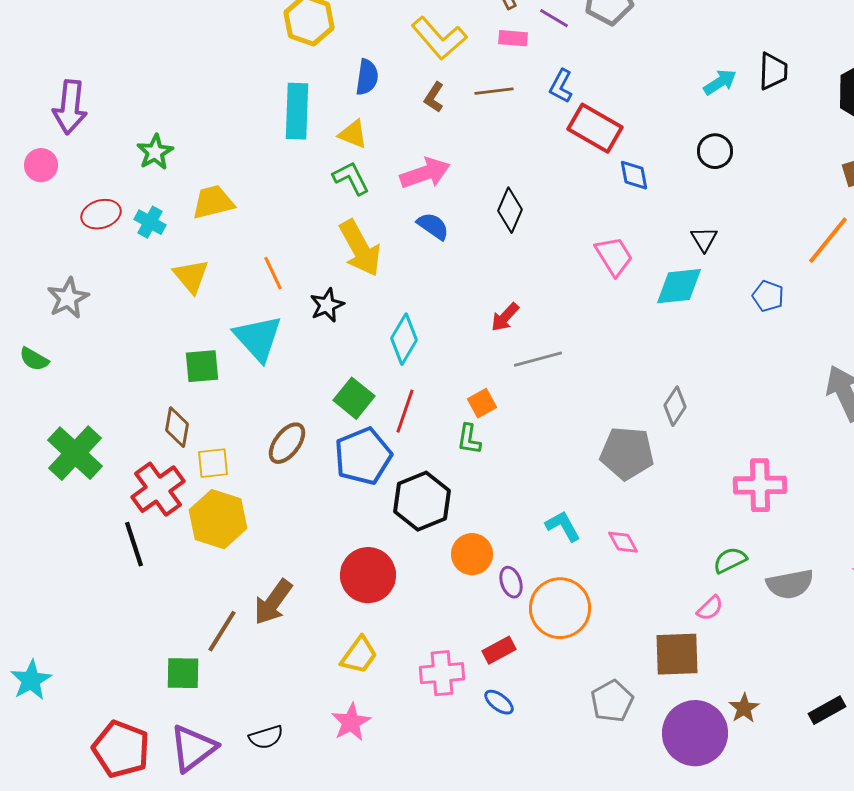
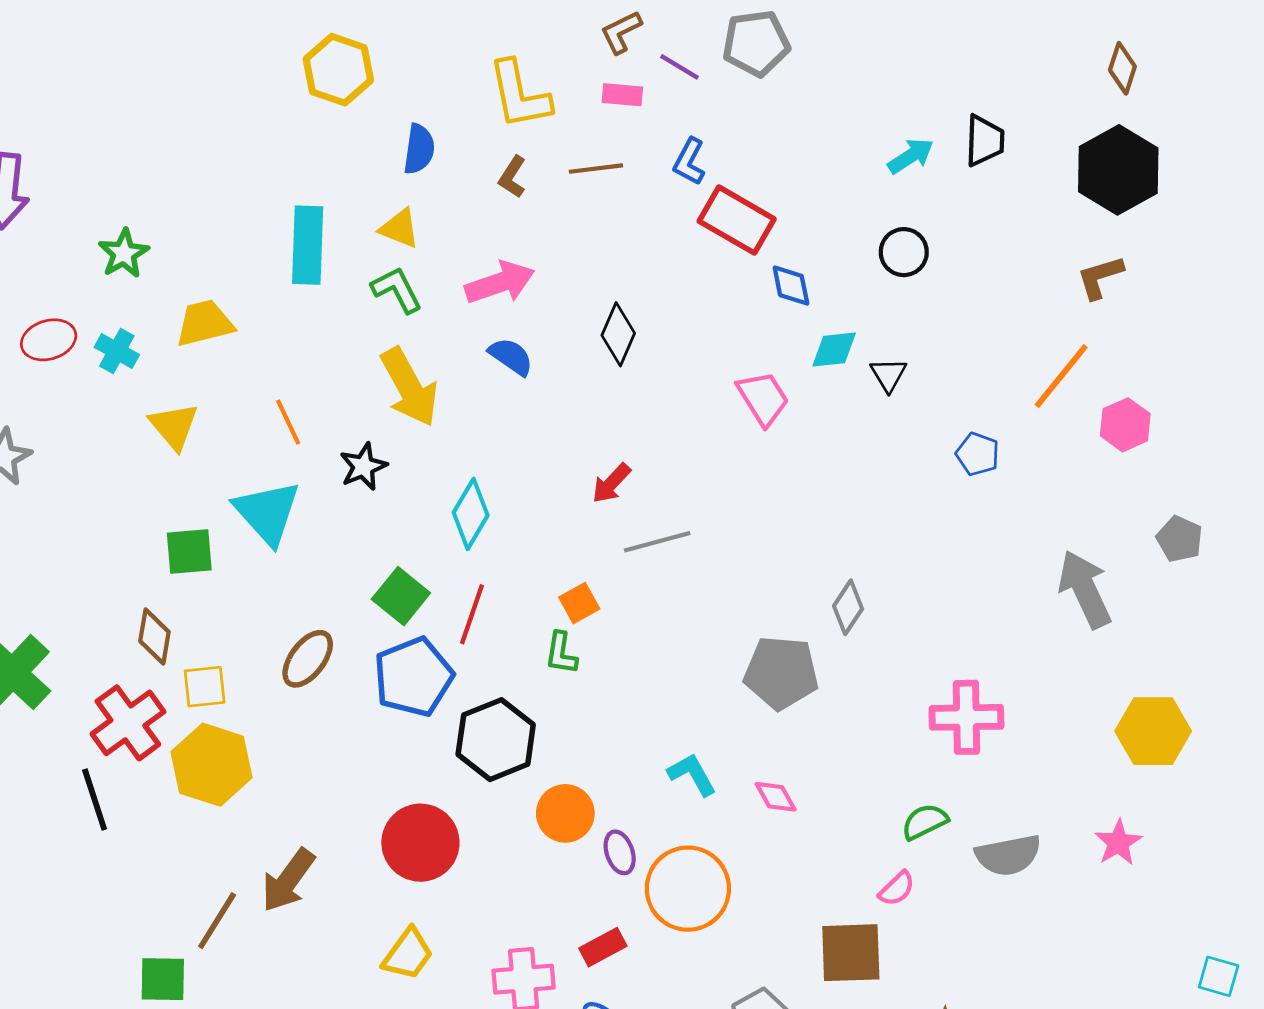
yellow L-shape: (439, 38) -> (519, 95), turned 30
cyan rectangle: (297, 111) -> (308, 245), moved
cyan diamond: (679, 286) -> (834, 350), moved, size x0.7

